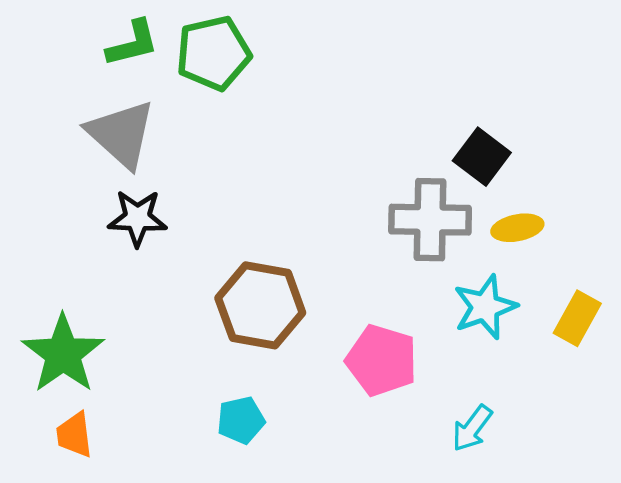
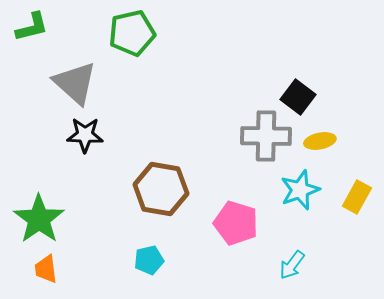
green L-shape: (133, 43) -> (32, 27), moved

